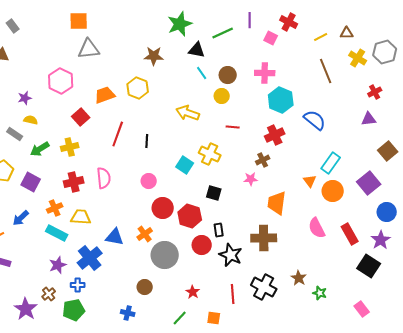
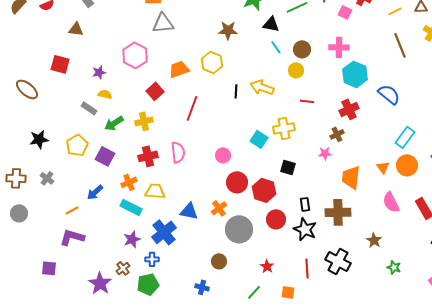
black line: (147, 141) -> (236, 91), moved
yellow cross: (210, 154) -> (284, 128), turned -35
orange triangle: (310, 181) -> (383, 167), moved
black rectangle: (219, 230) -> (305, 204), moved
brown star: (299, 278) -> (374, 240), moved

